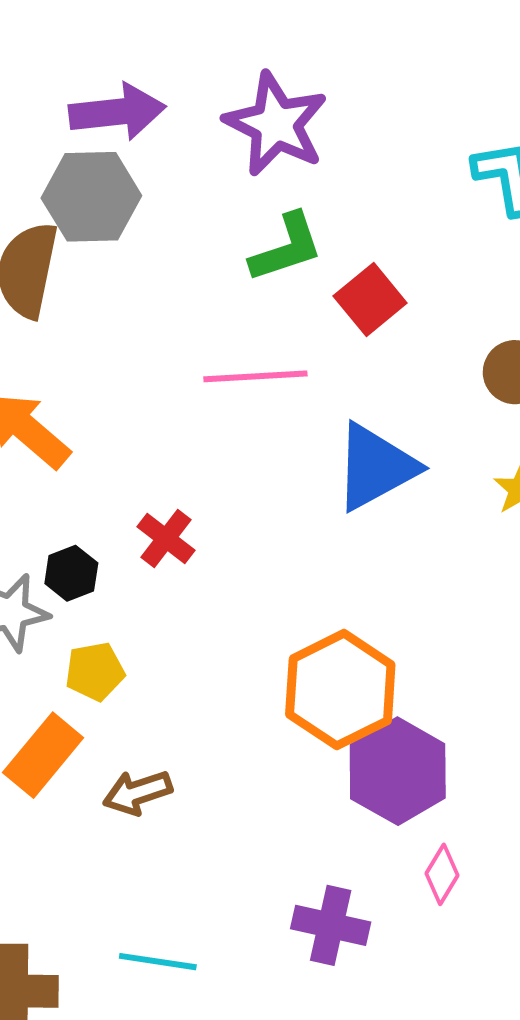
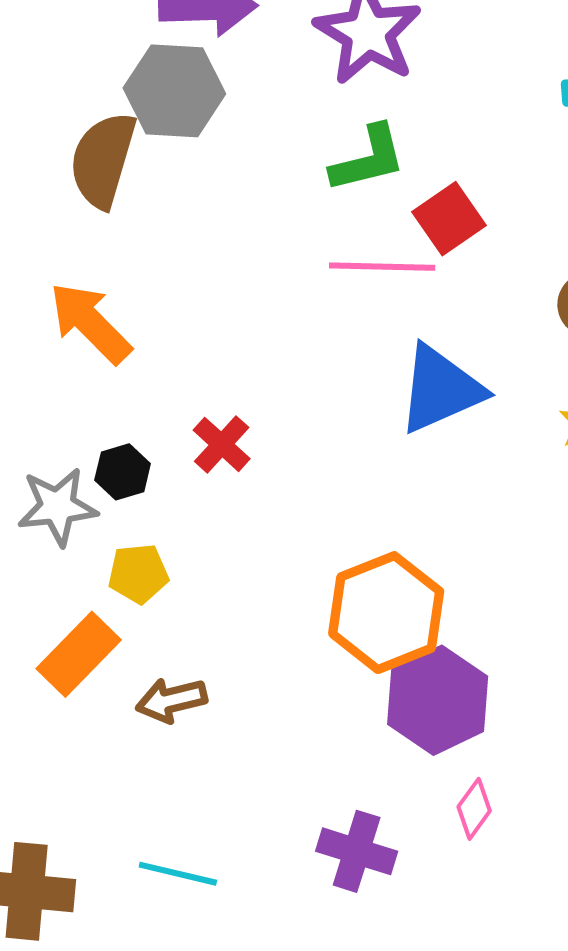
pink line: (255, 376) -> (382, 267), moved

